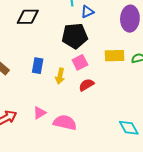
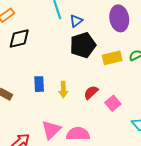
black pentagon: (75, 36) -> (83, 45), moved
pink square: (80, 62) -> (113, 103), moved
pink triangle: (40, 113) -> (51, 130), size x1.5

